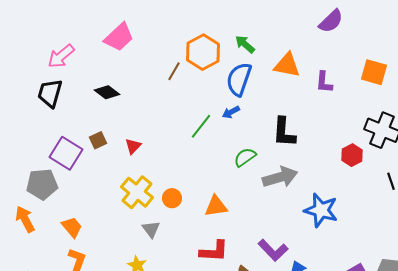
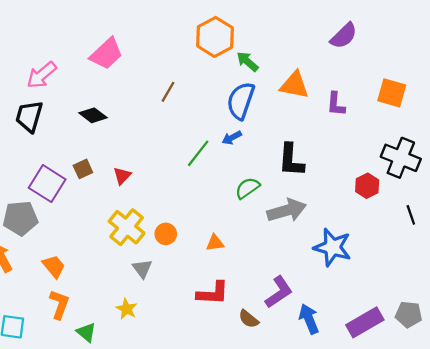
orange hexagon: (203, 52) -> (215, 37), moved
orange triangle: (216, 206) -> (215, 243), size x0.7
purple L-shape: (273, 250) -> (279, 292), turned -80

